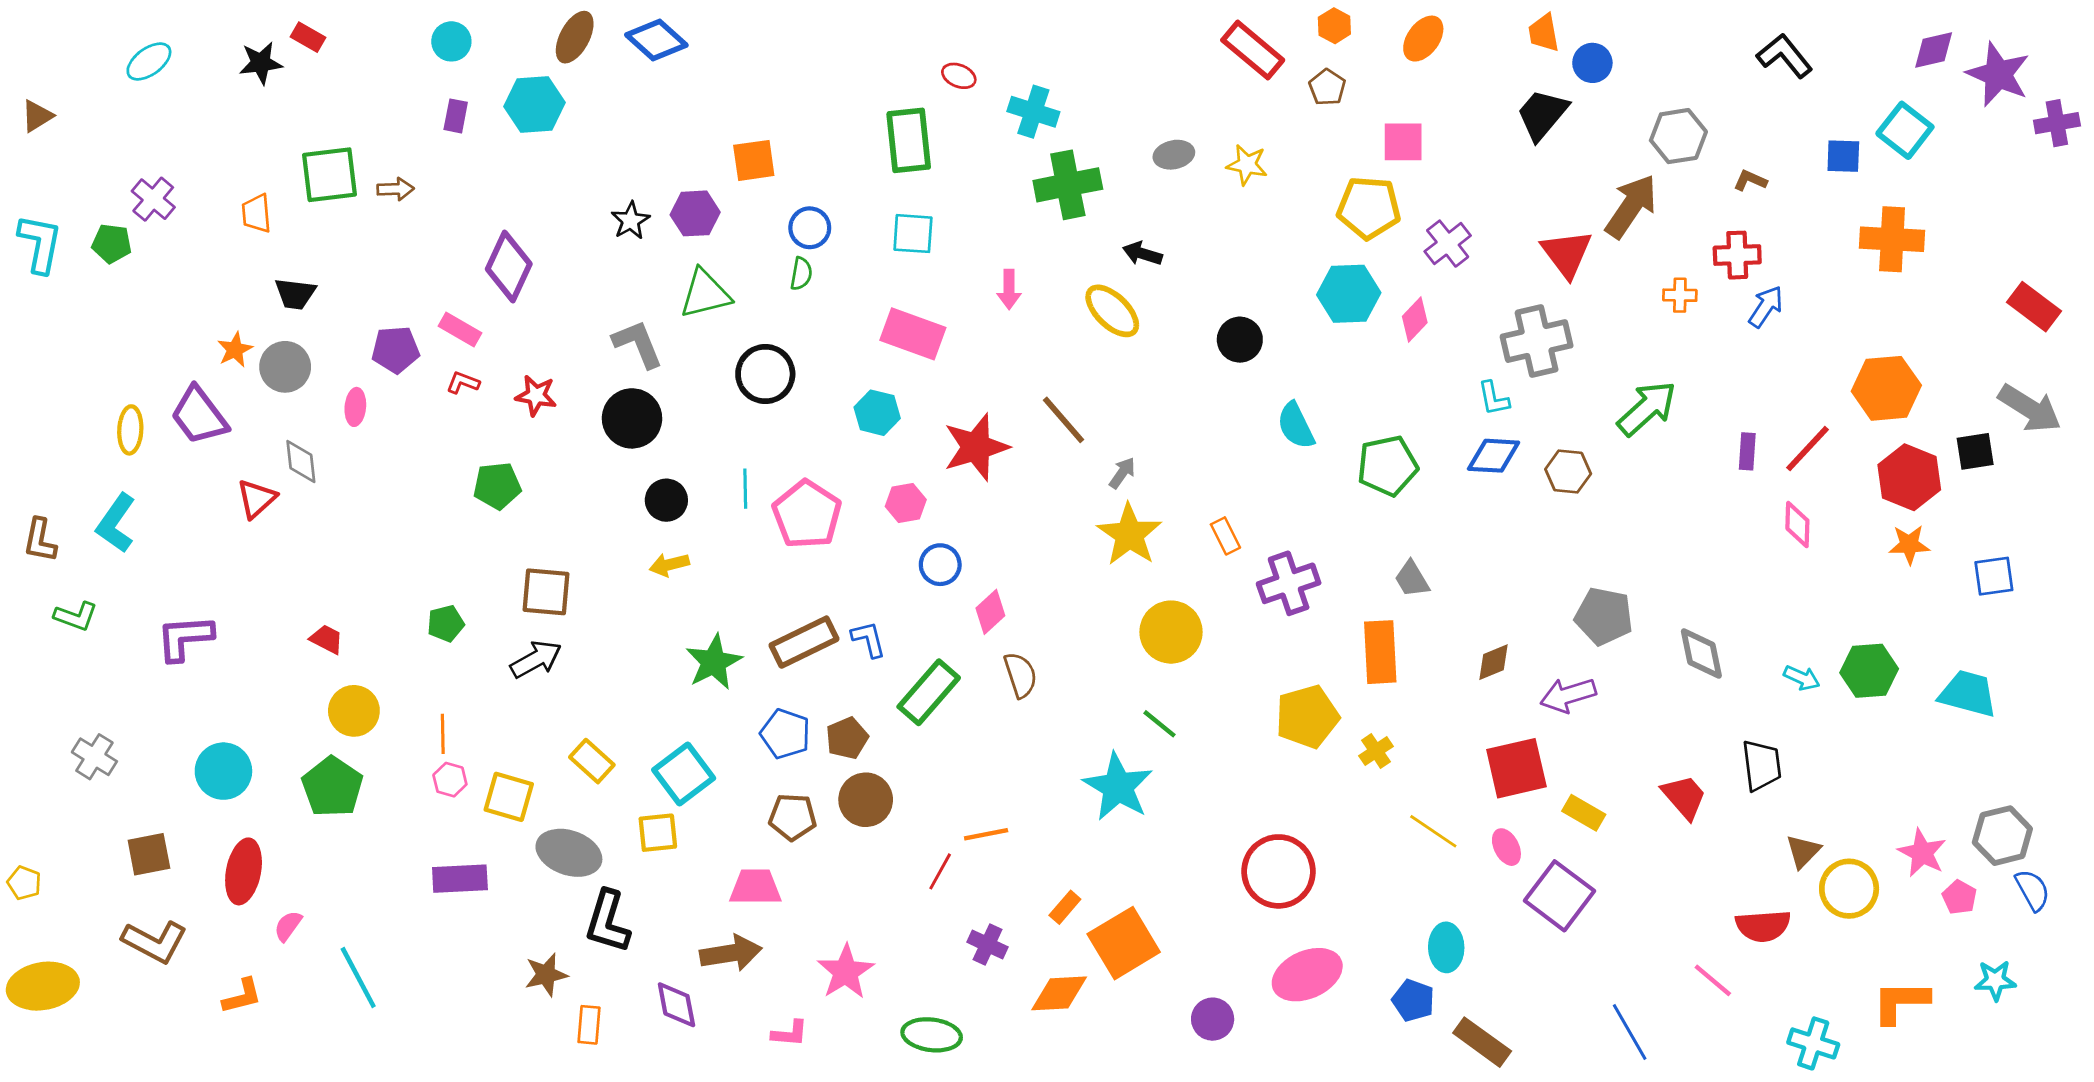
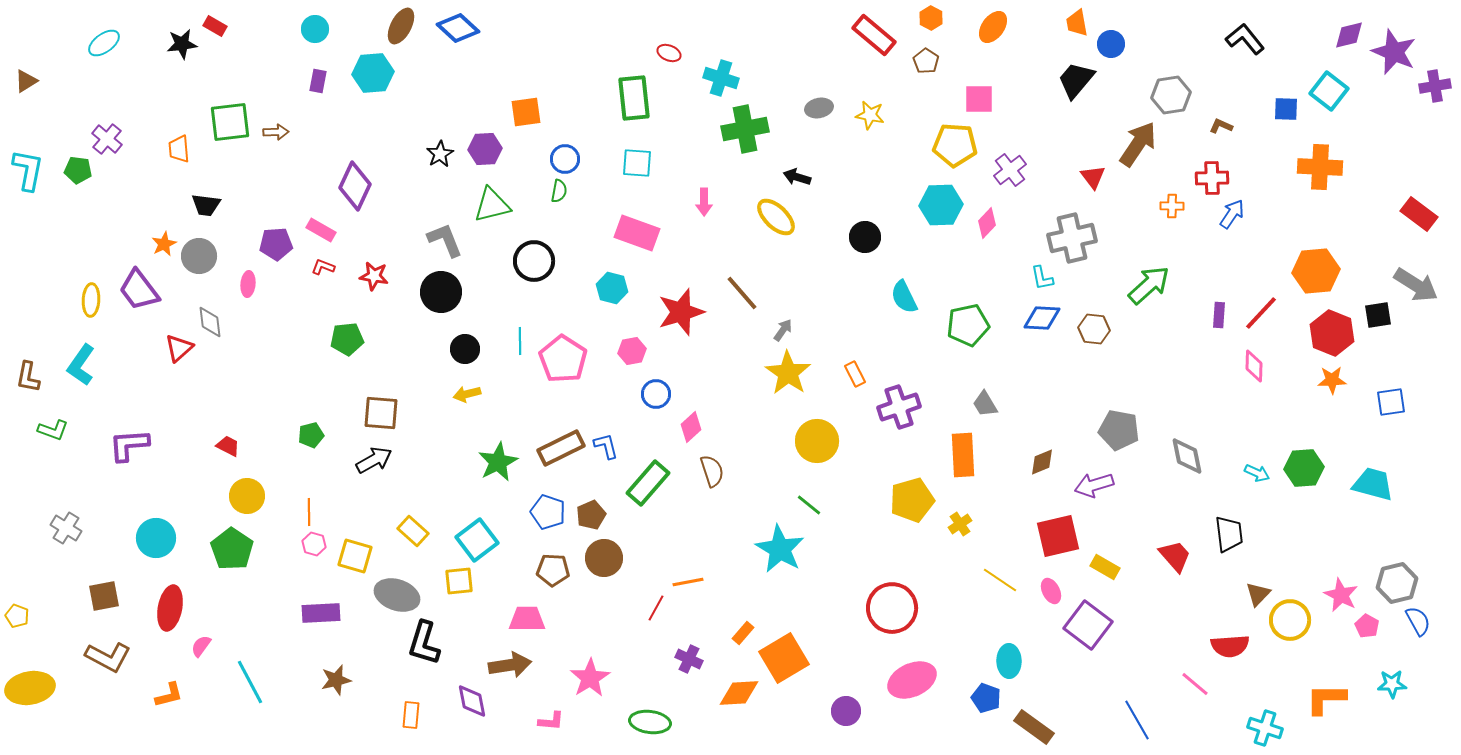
red triangle: (1567, 254) -> (1093, 177), size x0.7
brown star: (546, 975) -> (336, 680), moved

